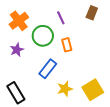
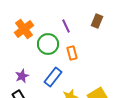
purple star: (17, 50) -> (22, 76), moved

